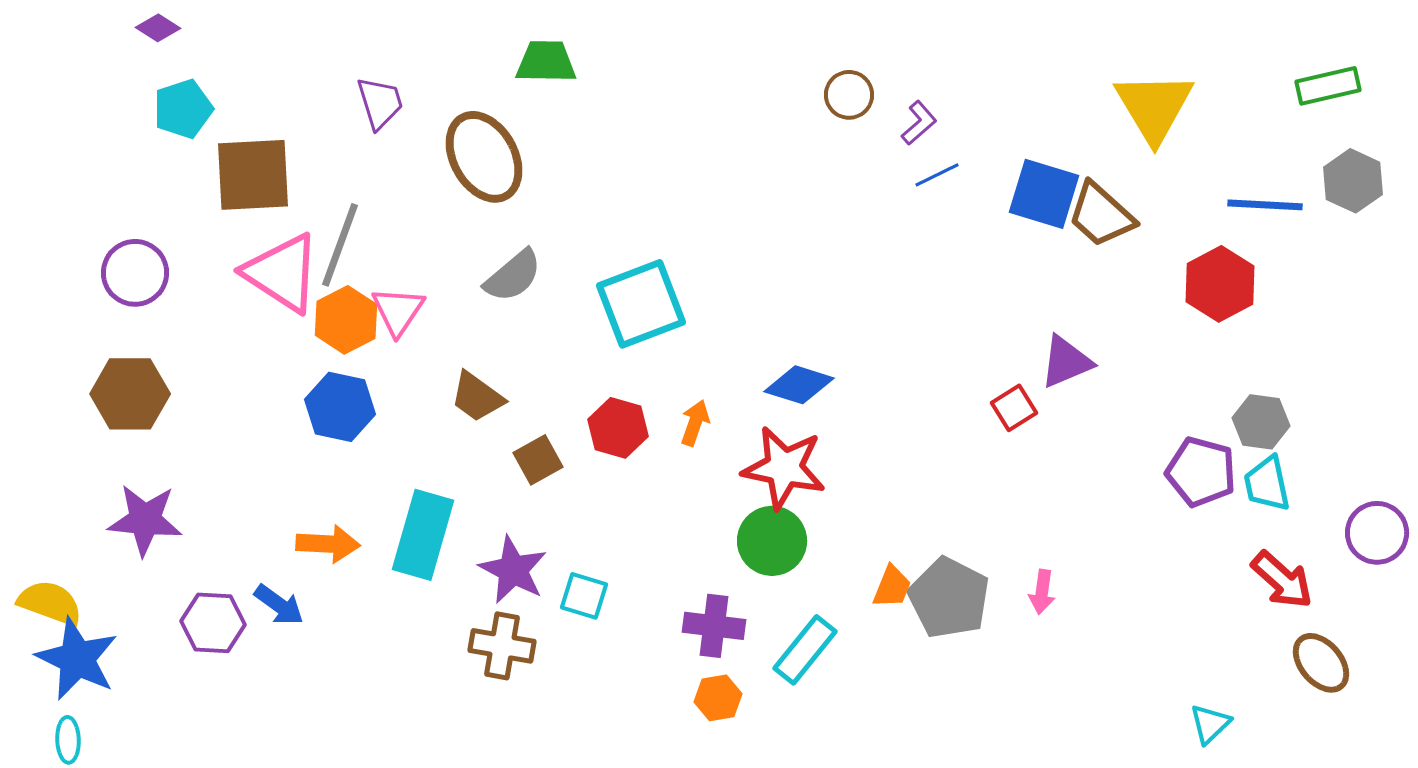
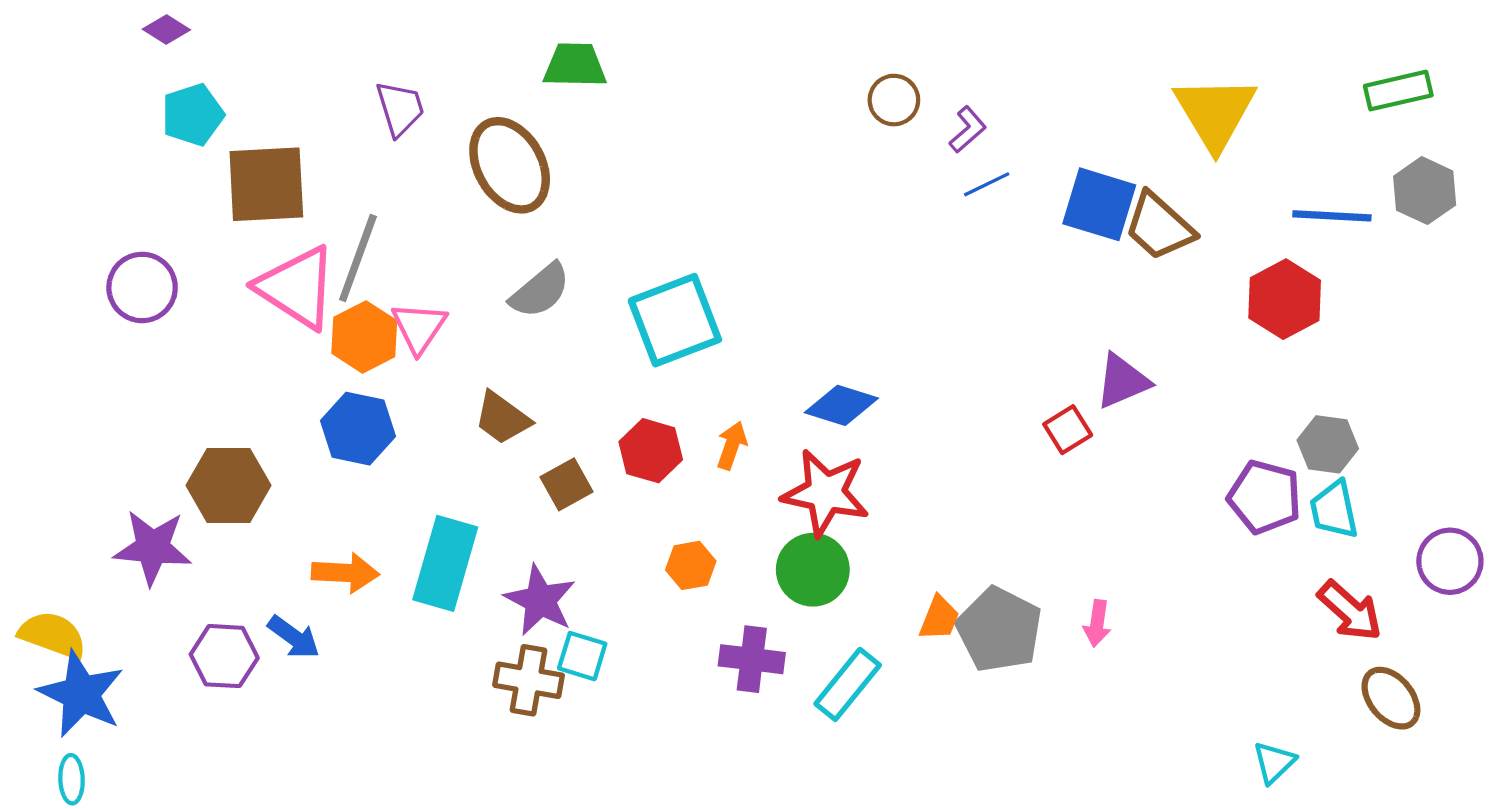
brown hexagon: (130, 394) -> (228, 485), moved
cyan square: (584, 596) -> (582, 656), moved
orange hexagon: (718, 698) -> (691, 565), moved

